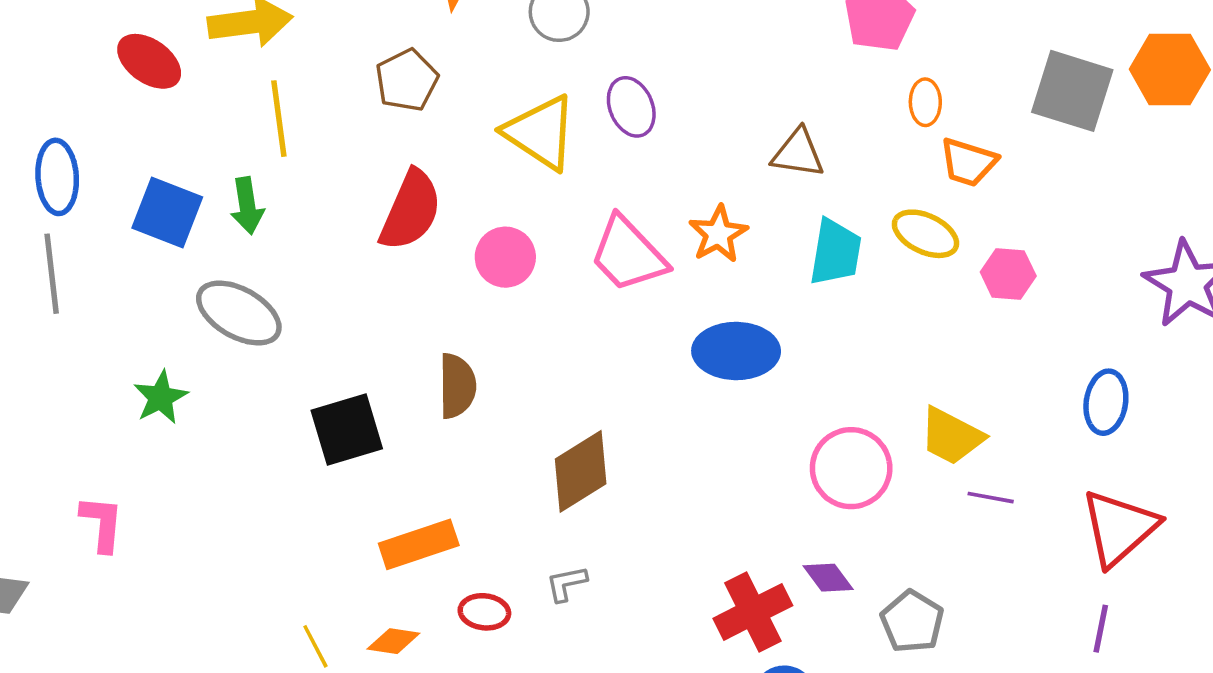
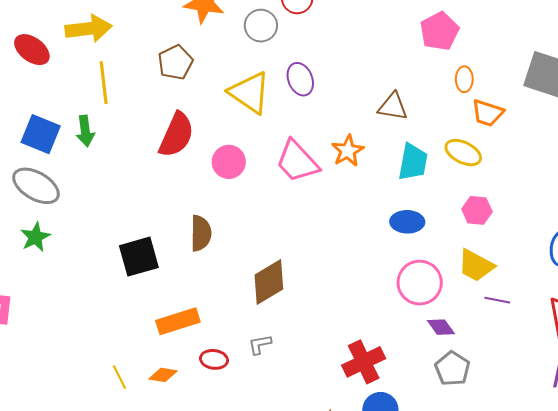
pink hexagon: (1008, 274) -> (477, 210), moved
gray ellipse: (239, 313) -> (36, 186), moved
blue ellipse: (736, 351) -> (407, 222), moved, size x0.7
purple diamond: (828, 578) -> (441, 327), moved

